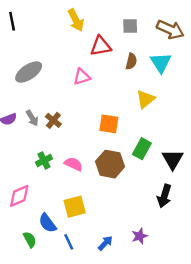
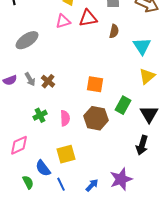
cyan triangle: (161, 63) -> (142, 46), moved
pink triangle: (82, 77) -> (63, 21), moved
yellow triangle: (145, 99) -> (147, 76), moved
pink semicircle: (73, 164) -> (65, 118), turned 63
purple star: (140, 236) -> (121, 179), size x1.6

